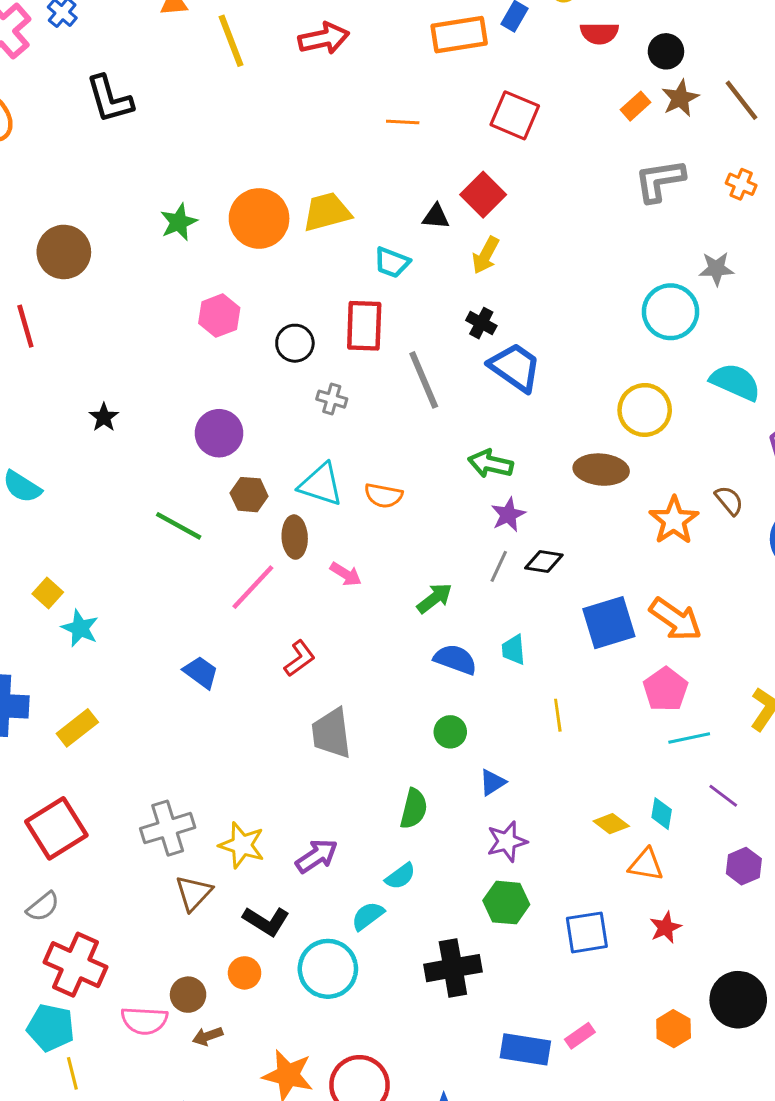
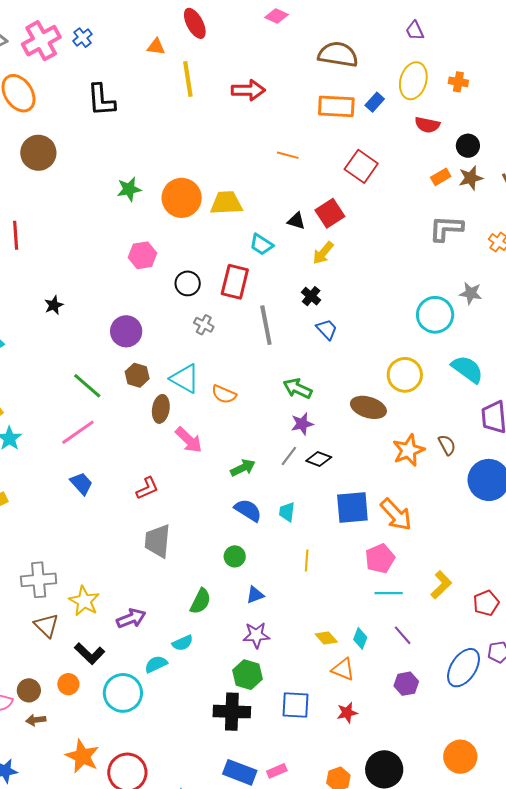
brown circle: (64, 252) -> (38, 153), moved
blue trapezoid: (515, 367) -> (327, 329), size x0.6
pink arrow: (346, 574) -> (189, 440), size x1.4
pink line: (253, 587) -> (78, 432), moved
brown triangle: (194, 893) -> (46, 625), turned -40
black cross: (453, 968) -> (232, 712), moved

